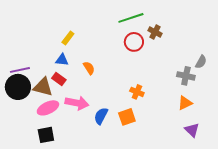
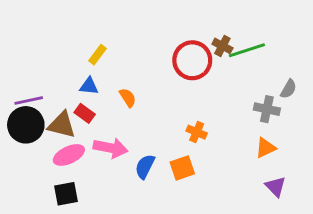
green line: (131, 18) -> (247, 50), moved
red circle: (134, 42) -> (192, 60), size x1.4

